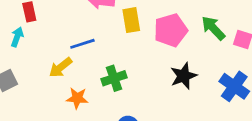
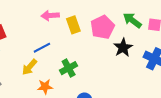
black star: (184, 76) -> (123, 48), moved

